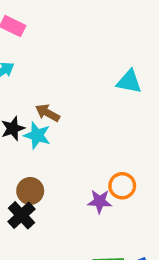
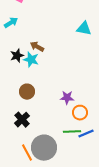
orange circle: (122, 186) -> (80, 113), moved
black cross: (21, 215) -> (22, 120), moved

